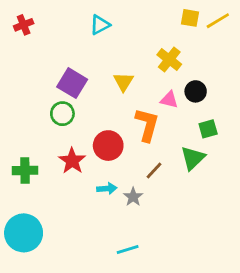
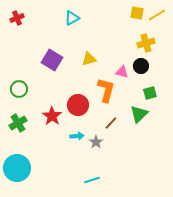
yellow cross: (169, 60) -> (146, 43), moved, turned 36
yellow triangle: (123, 82) -> (89, 59), turned 42
green circle: (62, 114) -> (19, 89), moved
green cross: (25, 170) -> (18, 123), turned -30

